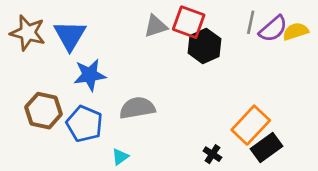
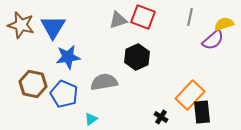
purple semicircle: (273, 29) -> (213, 40), moved
black hexagon: (205, 46) -> (137, 57), moved
black rectangle: (267, 148) -> (202, 112), turned -60

